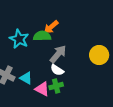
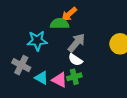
cyan star: (19, 39) -> (37, 41), moved, turned -30
cyan triangle: (26, 78) -> (41, 78), moved

